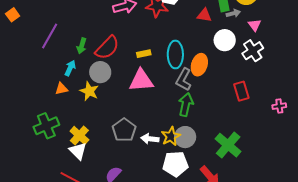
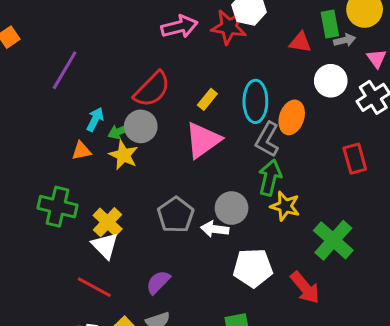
green arrow: (82, 46) -> (120, 131), moved, turned 49
yellow rectangle: (144, 54) -> (207, 99), turned -40
pink triangle: (141, 80) -> (203, 140), turned -32
green cross: (46, 126) -> (58, 207), turned 35
yellow star: (171, 136) -> (285, 206), moved, turned -30
gray circle: (185, 137) -> (232, 208), moved

